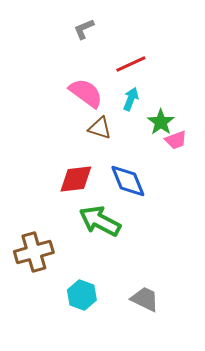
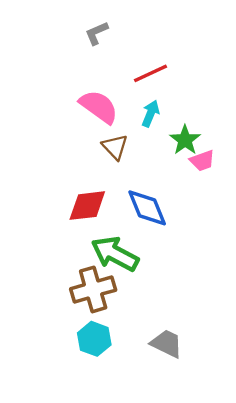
brown triangle: (100, 128) -> (115, 147), turned 30
brown cross: (34, 252) -> (93, 289), moved

